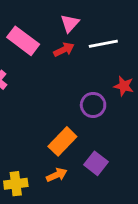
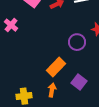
orange arrow: (57, 175) -> (52, 90), turned -56

